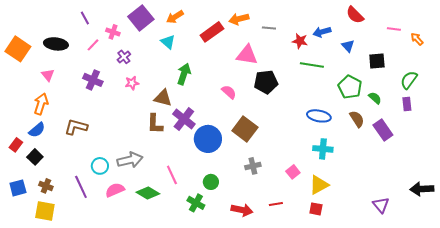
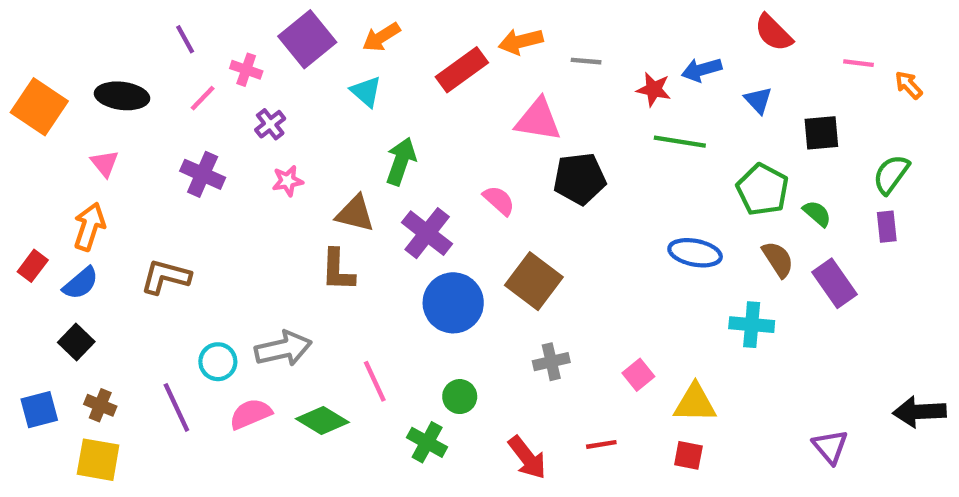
purple cross: (184, 119) -> (427, 233), moved
red rectangle: (16, 145) -> (33, 266), moved
cyan cross: (323, 149) -> (752, 325), moved
yellow triangle: (319, 185) -> (695, 403), turned 30
red arrow: (242, 210) -> (527, 458), turned 40

